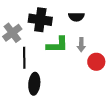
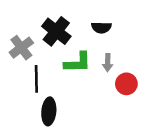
black cross: (40, 20) -> (56, 31), turned 30

